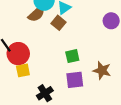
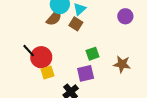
purple square: (75, 80) -> (86, 73), moved

